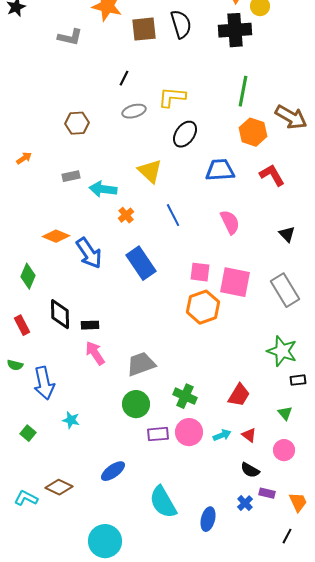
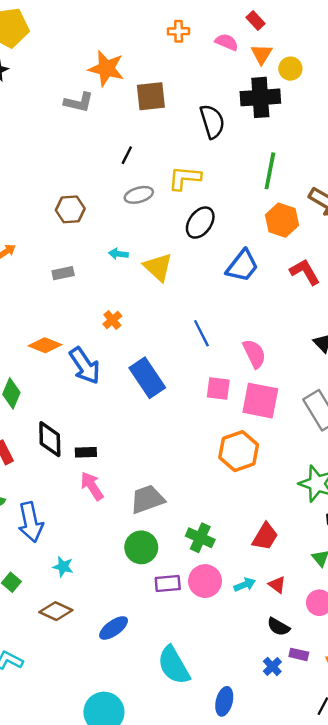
black semicircle: (181, 24) -> (212, 122), moved
gray L-shape: (70, 37) -> (79, 102), moved
blue trapezoid: (220, 170) -> (242, 266), turned 132
cyan arrow: (103, 189) -> (118, 254), moved, size x0.6
orange cross: (126, 215) -> (112, 320), moved
blue line: (173, 215) -> (201, 333), moved
pink semicircle: (230, 222) -> (254, 354), moved
orange hexagon: (203, 307) -> (239, 451), moved
brown diamond: (59, 487) -> (56, 611), moved
blue ellipse: (208, 519) -> (224, 701), moved

